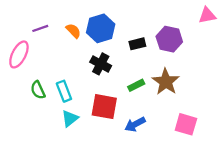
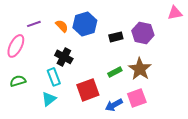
black cross: (101, 64) -> (64, 57), moved
green semicircle: (38, 90) -> (18, 81), moved, turned 98
red square: (104, 107) -> (88, 90), turned -30
cyan triangle: (70, 118) -> (49, 99), moved
pink square: (186, 124) -> (137, 98), moved, turned -36

